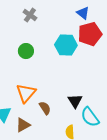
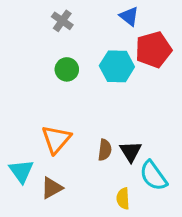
blue triangle: (83, 13) -> (129, 16), moved
green circle: (26, 51) -> (67, 69), moved
brown semicircle: (45, 108) -> (105, 150), moved, turned 40

